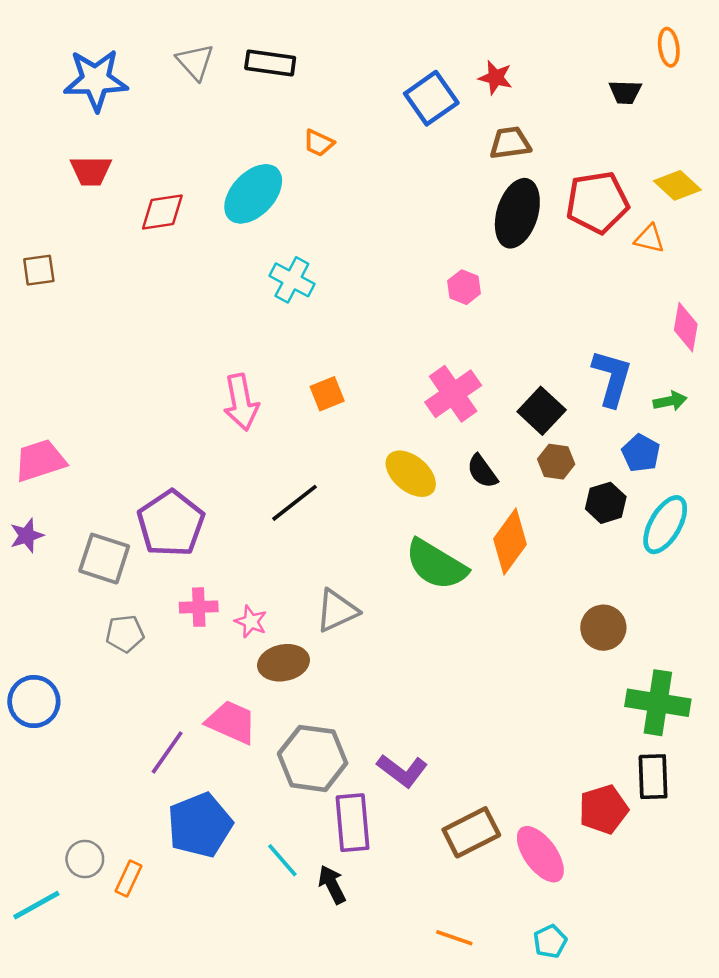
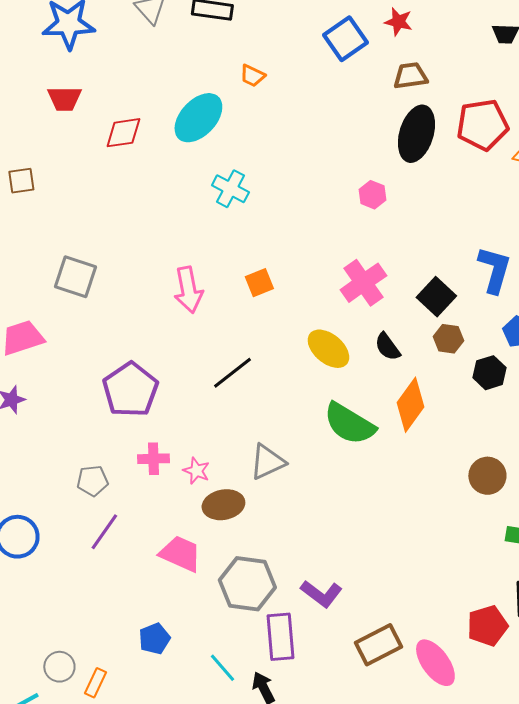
gray square: (104, 559) -> (75, 277), moved
purple line: (167, 752) -> (104, 532), moved
blue pentagon: (200, 825) -> (154, 639), size x0.6

